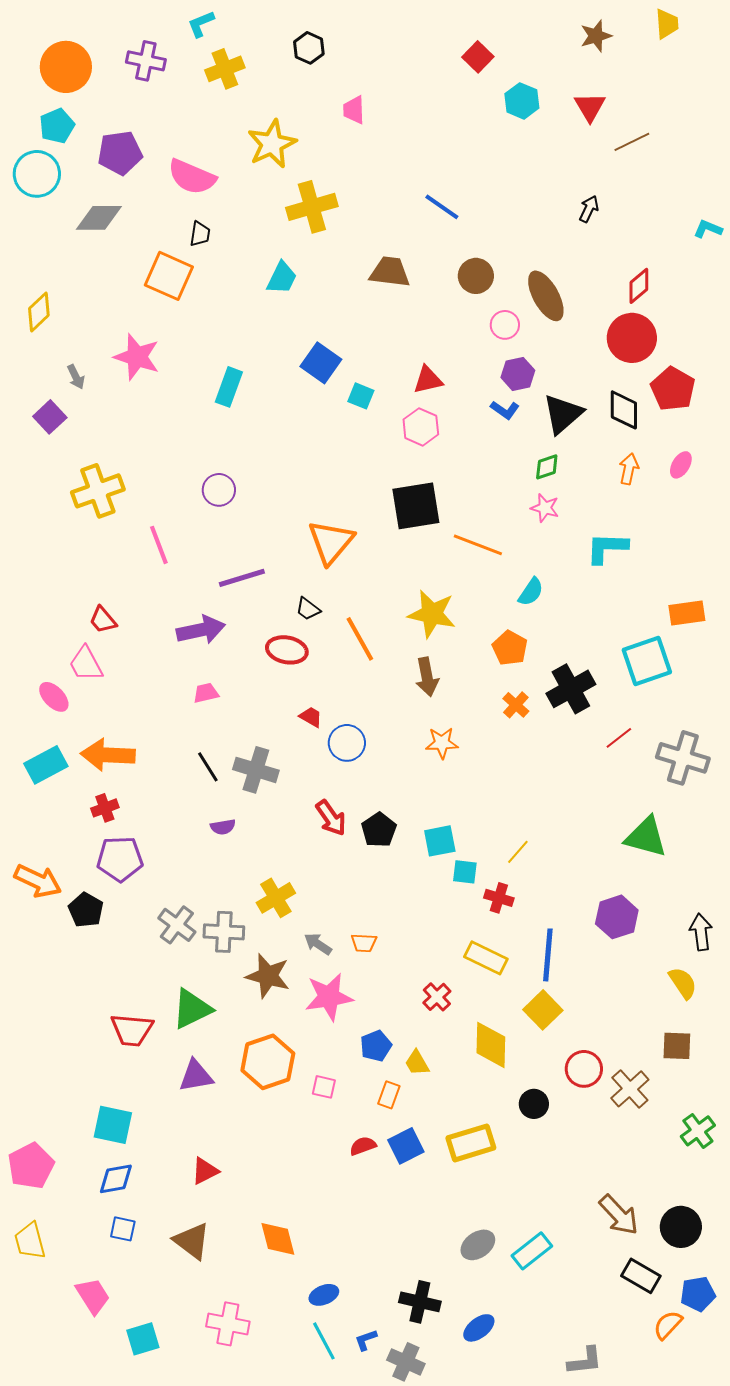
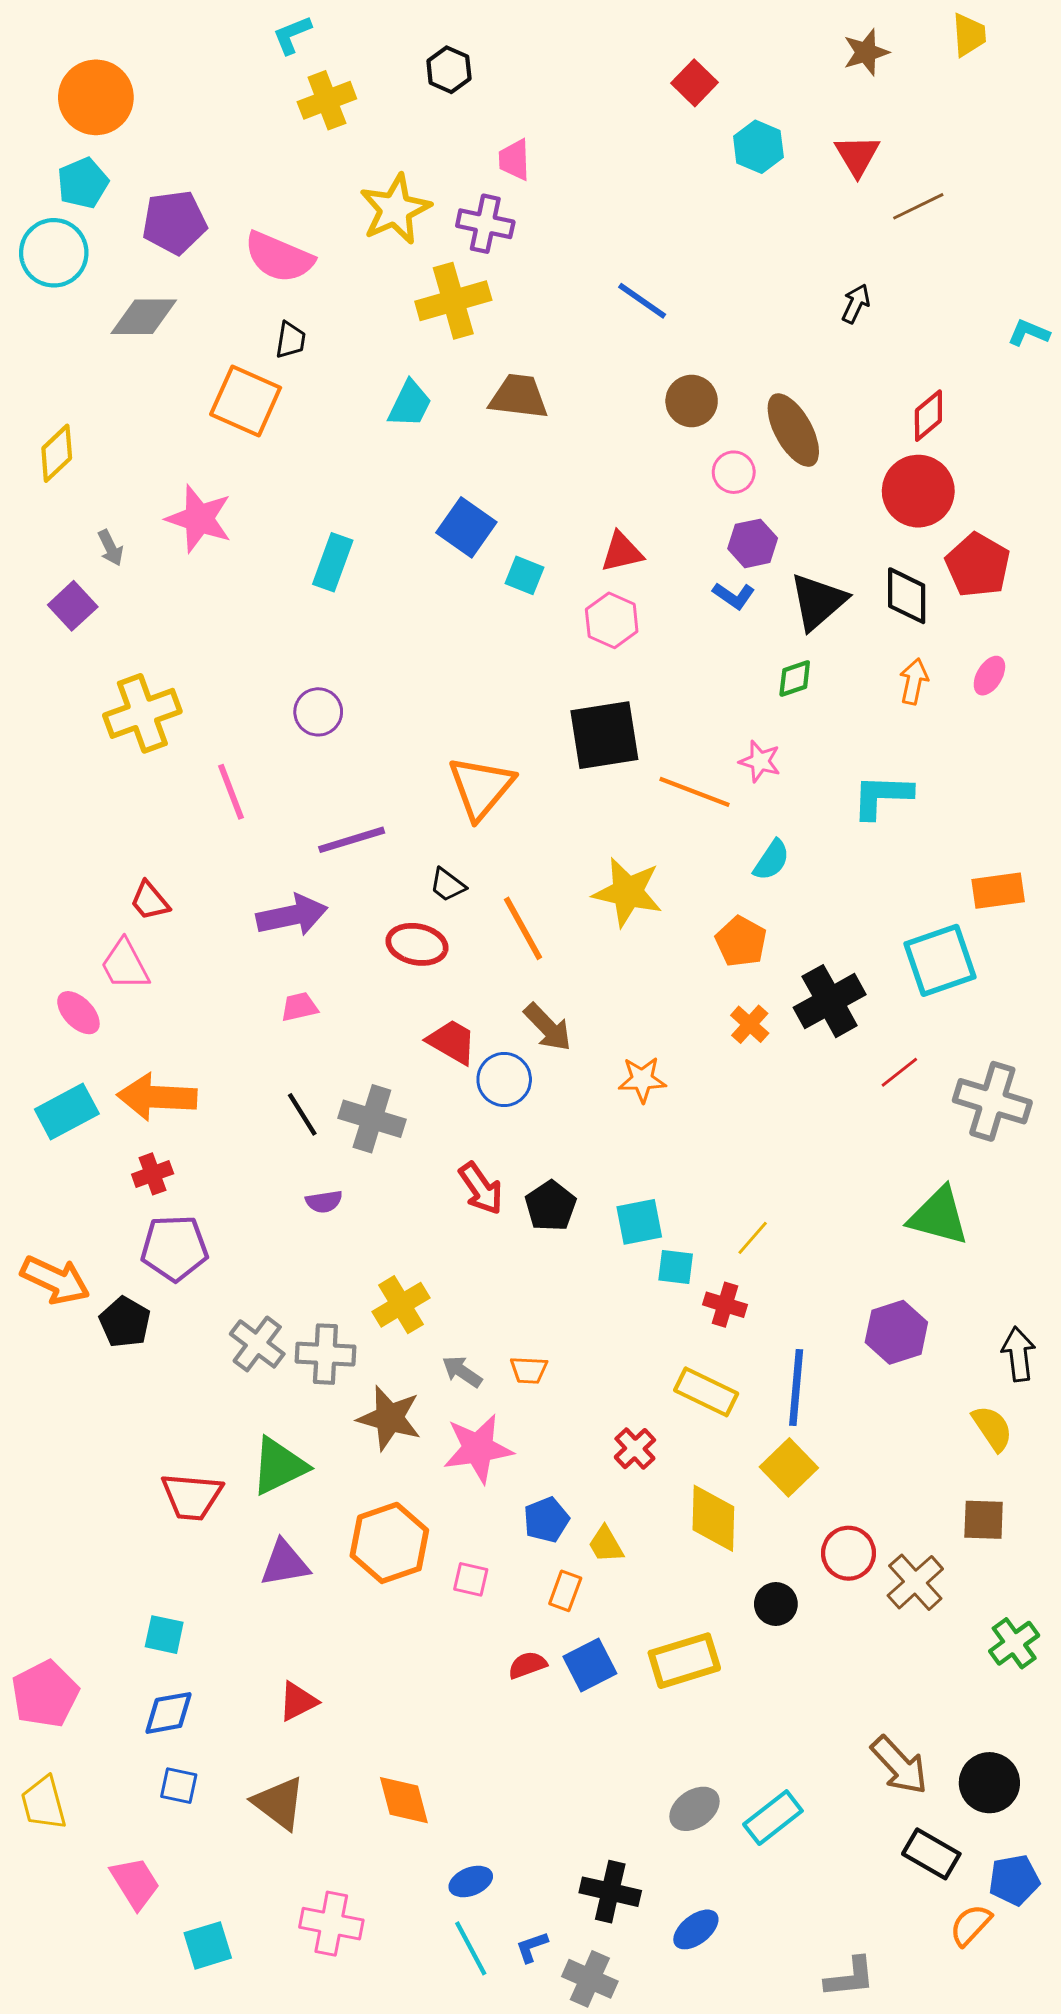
purple cross: (146, 61) -> (485, 224), moved
brown trapezoid: (390, 272) -> (519, 397), moved
pink star: (545, 508) -> (760, 761), moved
brown arrow: (427, 677) -> (548, 1027), moved, turned -33
red trapezoid: (311, 717) -> (452, 1042), size x1.5
cyan square: (113, 1125) -> (164, 1635), size x0.7

